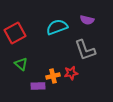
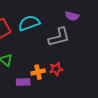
cyan semicircle: (57, 27) -> (29, 23), moved
gray L-shape: (85, 50) -> (59, 37), moved, turned -85

